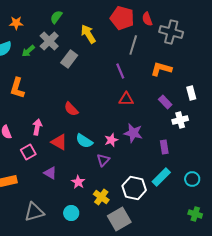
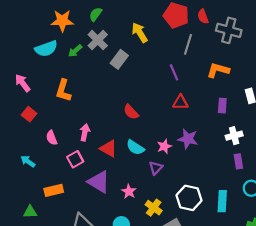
green semicircle: (56, 17) -> (96, 14), moved
orange star: (16, 23) -> (62, 21), size x1.5
purple rectangle: (165, 102) -> (222, 106), turned 48
red semicircle: (71, 109) -> (131, 112), moved
white cross: (180, 120) -> (234, 136), moved
purple rectangle: (164, 147) -> (238, 161), moved
purple triangle: (50, 173) -> (99, 182), size x1.6
cyan rectangle: (161, 177) -> (222, 201), moved, turned -42

